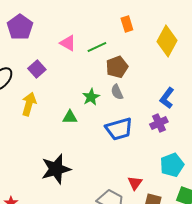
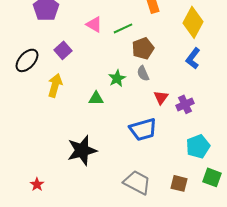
blue L-shape: (167, 98) -> (193, 58), moved
blue trapezoid: (119, 129) -> (143, 129), moved
red triangle: (135, 183) -> (161, 97), moved

